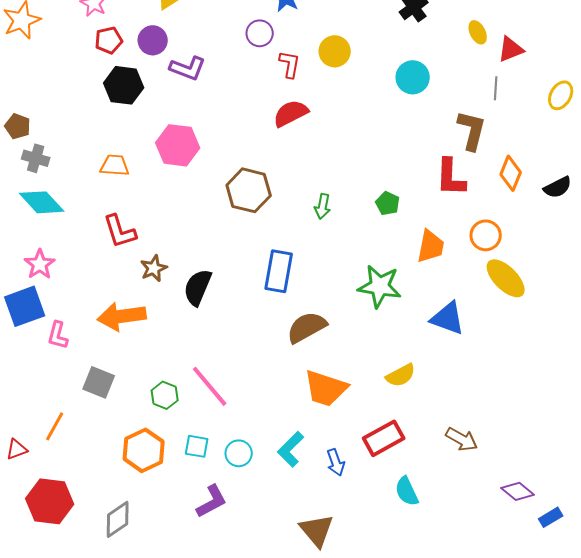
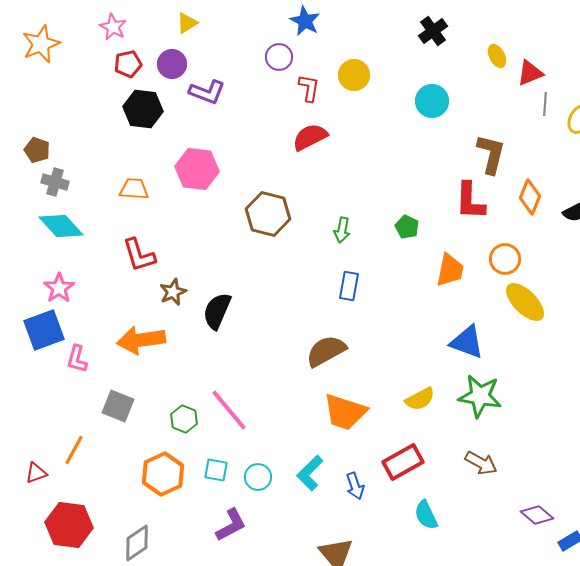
gray line: (496, 88) -> (545, 104), moved
blue rectangle: (279, 271) -> (349, 286), moved, size x0.7
green star: (380, 286) -> (480, 396), moved

